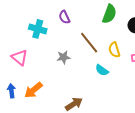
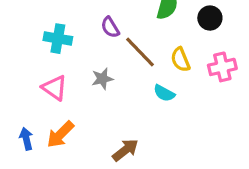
purple semicircle: (64, 17) -> (110, 27), moved
pink triangle: (20, 57) -> (55, 88), moved

